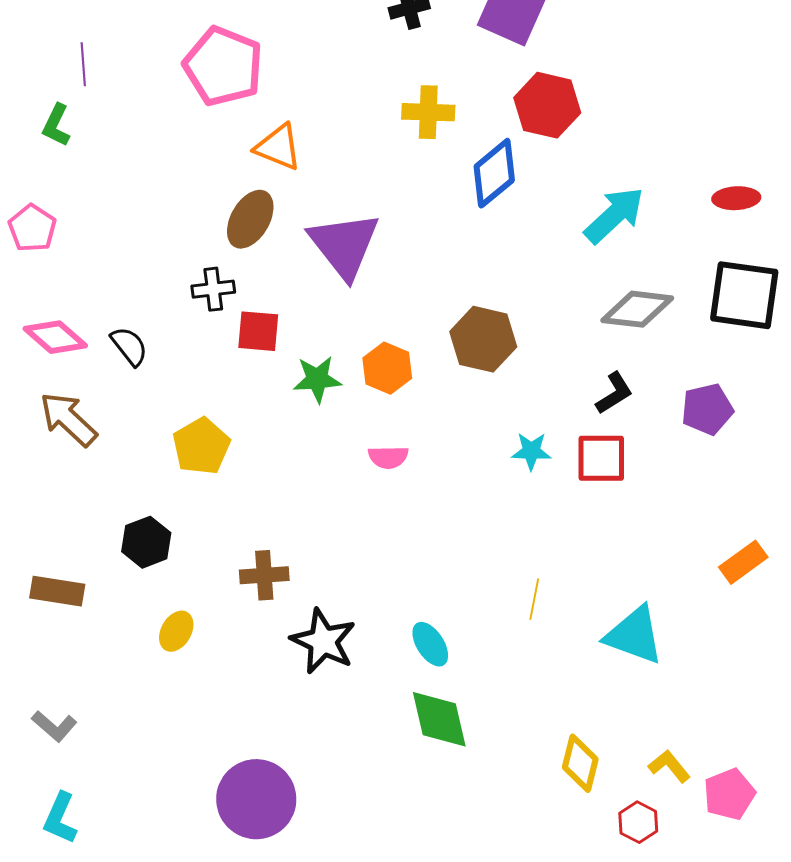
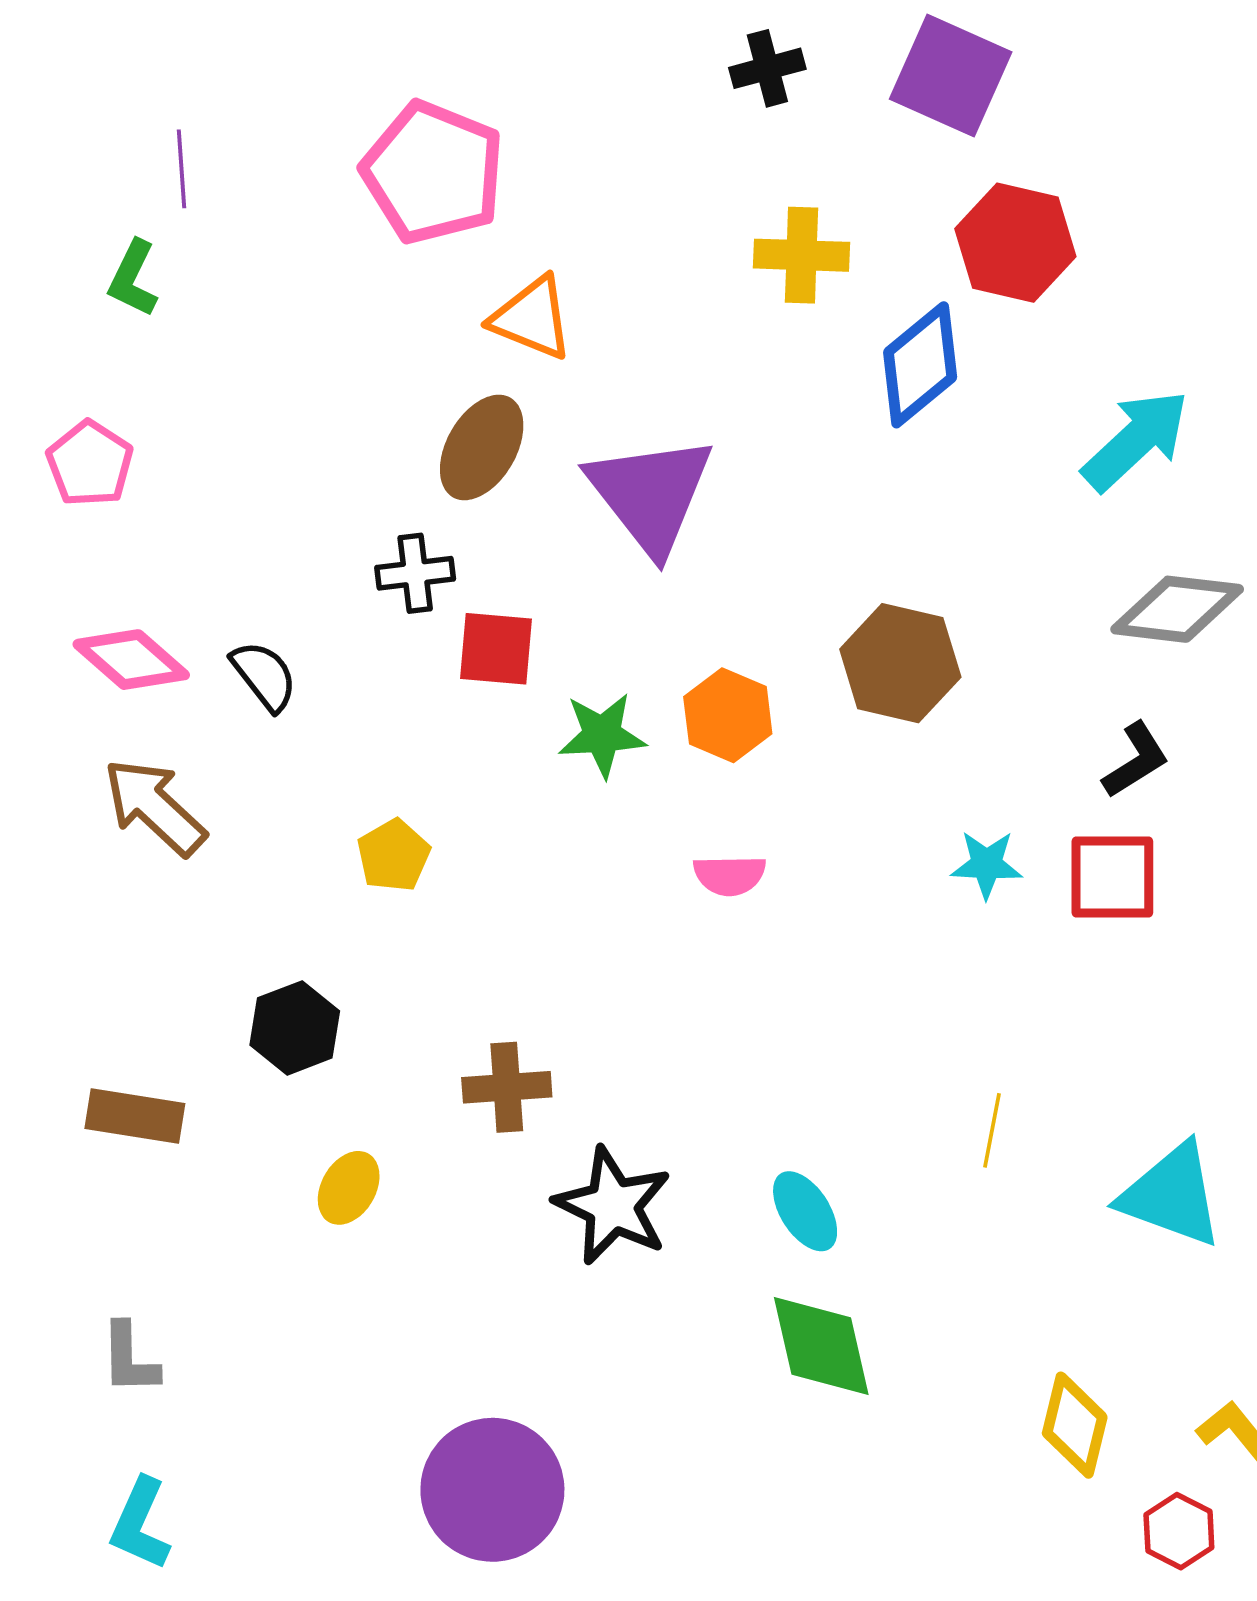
yellow pentagon: (201, 446) -> (394, 855), size x0.7
gray L-shape: (54, 726) -> (129, 1359), turned 48

